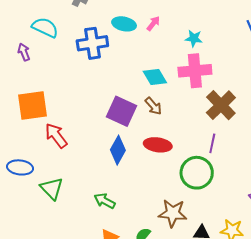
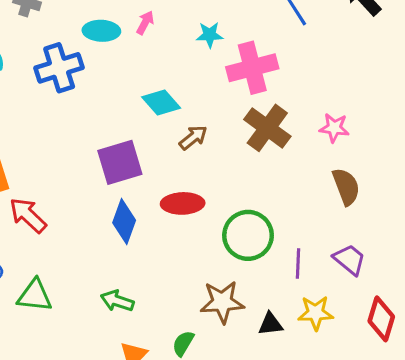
pink cross: (195, 71) -> (252, 68), moved
brown arrow: (153, 106) -> (193, 138), moved, turned -78
purple square: (122, 111) -> (120, 162), turned -32
purple line: (212, 143) -> (298, 263), moved
green triangle: (52, 188) -> (35, 296), turned -30

